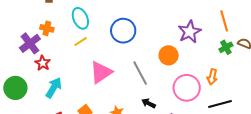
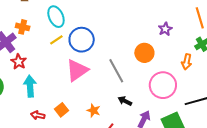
blue circle: (123, 31) -> (82, 40), moved
purple star: (190, 32) -> (165, 29), size x0.6
orange arrow: (212, 77) -> (187, 62), moved
cyan arrow: (54, 88) -> (30, 86), turned -35

